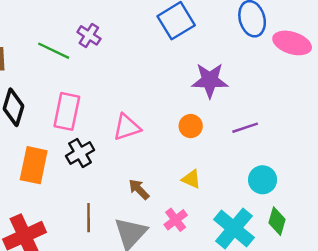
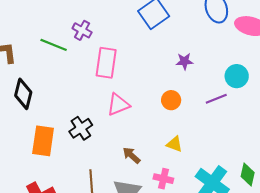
purple star: (210, 80) -> (185, 61), size x0.6
pink rectangle: (67, 111) -> (106, 63), moved
cyan circle: (263, 180) -> (237, 76), moved
pink cross: (176, 220) -> (163, 179), turned -36

